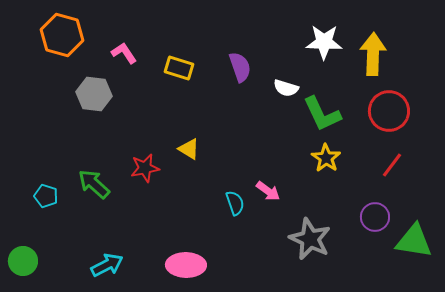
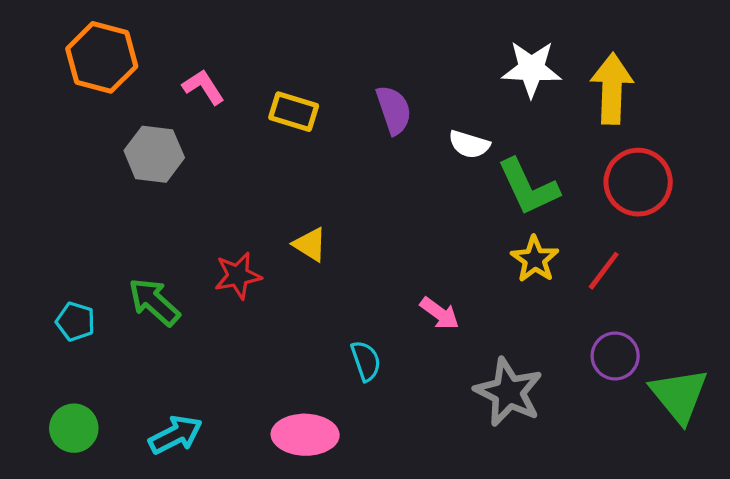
red line: (392, 165) -> (604, 271), moved
cyan semicircle: (235, 203) -> (366, 361), moved
green triangle: (414, 241) -> (679, 395), turned 42
green circle: (23, 261) -> (74, 428), moved

